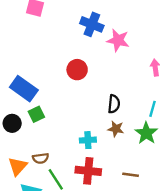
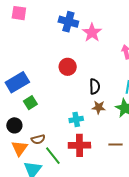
pink star: (118, 40) -> (92, 33), turned 30
red circle: (77, 70) -> (68, 67), moved
blue rectangle: (24, 89) -> (17, 82), turned -60
black circle: (12, 123) -> (14, 125), moved

